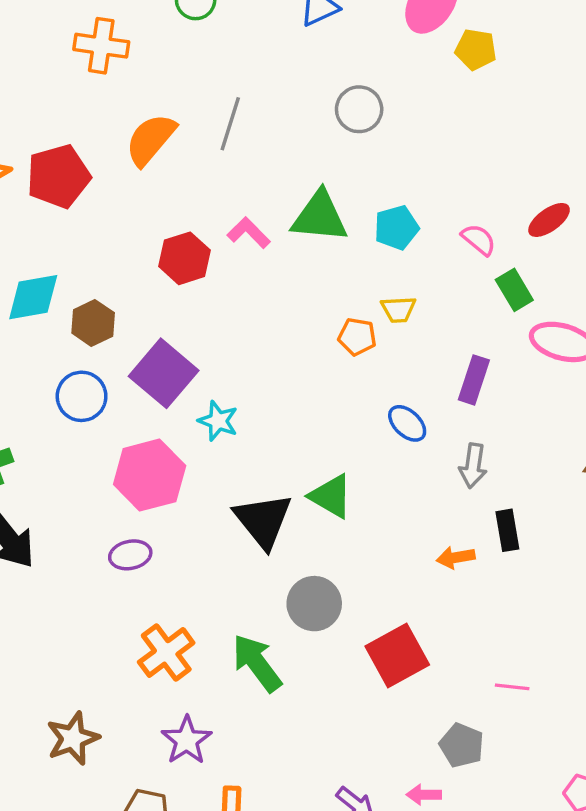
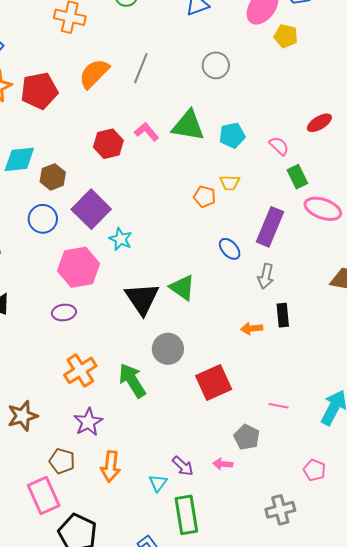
red ellipse: (549, 220) -> (319, 123), moved
purple rectangle: (474, 380) -> (270, 227), size x1.4

